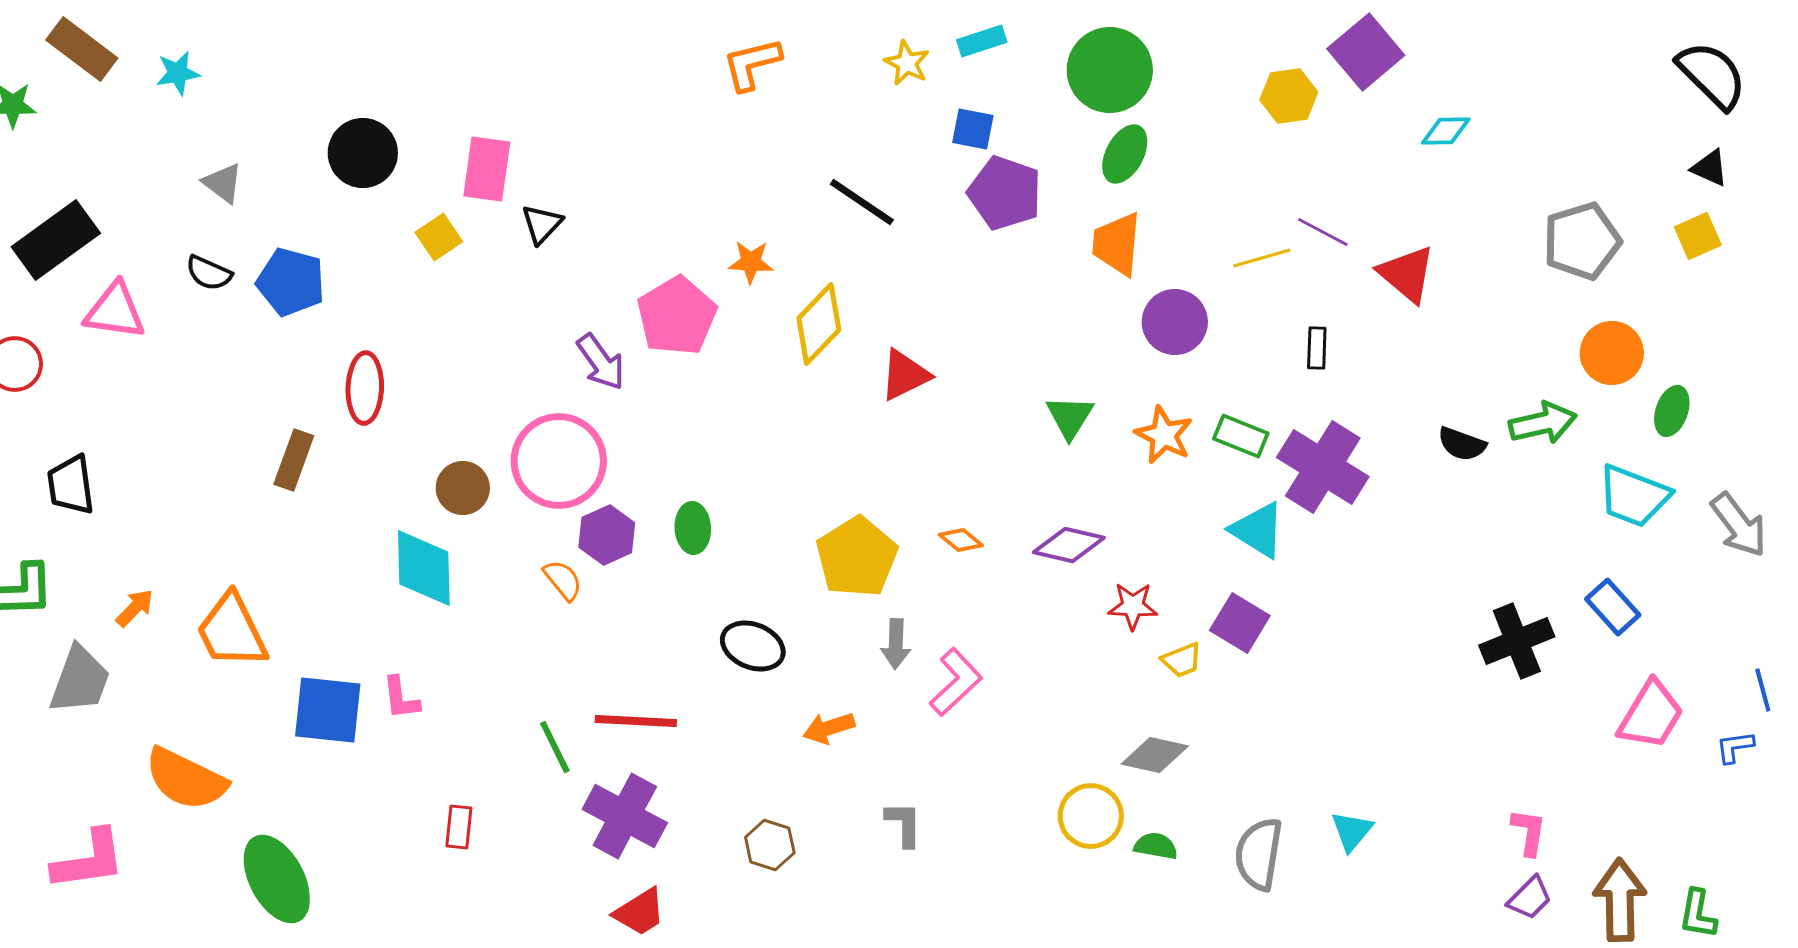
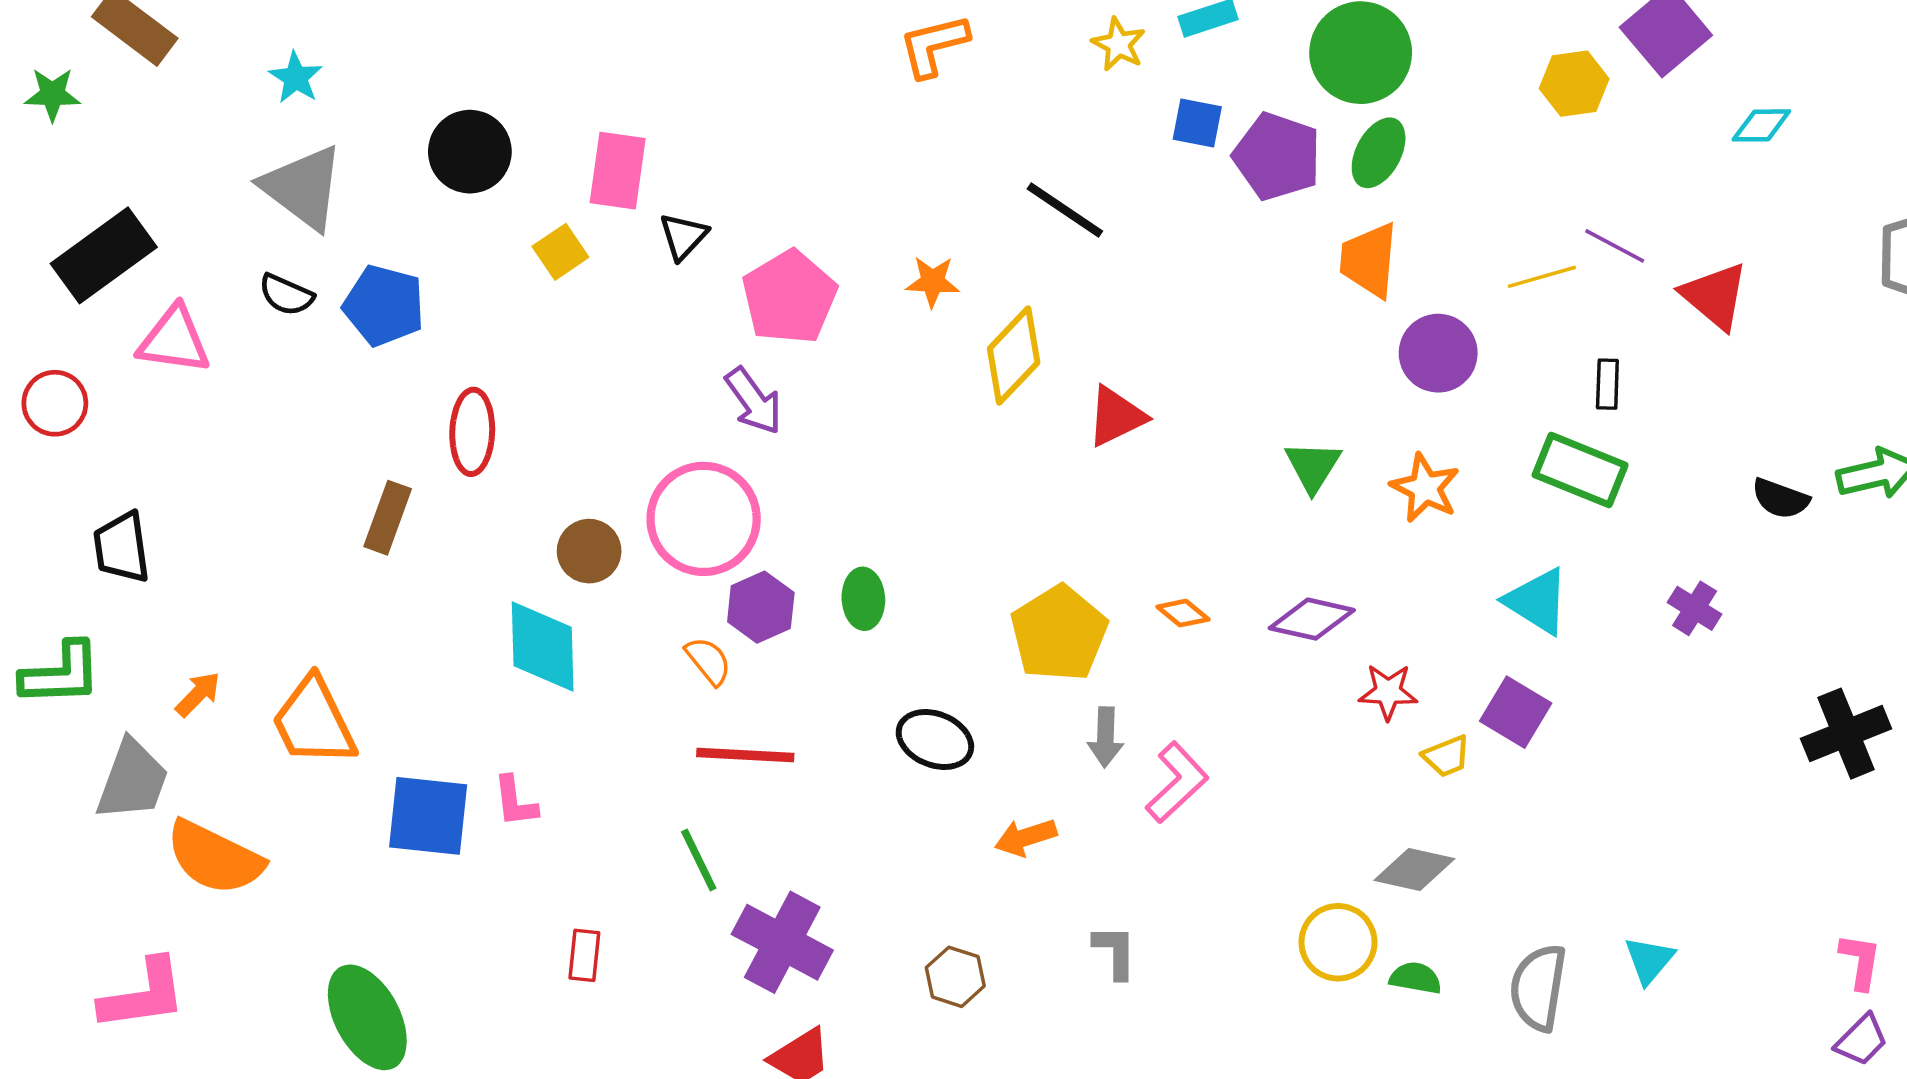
cyan star: (178, 73) -> (296, 78), moved, turned -30
gray triangle: (223, 183) -> (303, 187), size x1.8
purple pentagon: (1005, 193) -> (1277, 156), moved
pink pentagon: (677, 316) -> (789, 297), moved
green rectangle: (1241, 436) -> (1580, 470), moved, size x1.4
purple cross: (1323, 467) -> (1695, 608), moved, size x0.5
red line: (636, 721) -> (745, 755), moved
orange semicircle: (186, 779) -> (215, 858), moved

